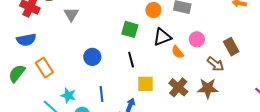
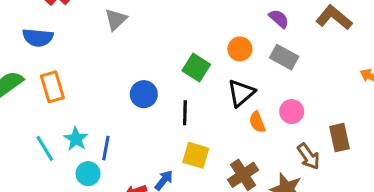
black triangle: (162, 37) -> (241, 93), turned -36
blue circle: (92, 57) -> (144, 94), moved
blue line: (101, 94) -> (106, 148), moved

